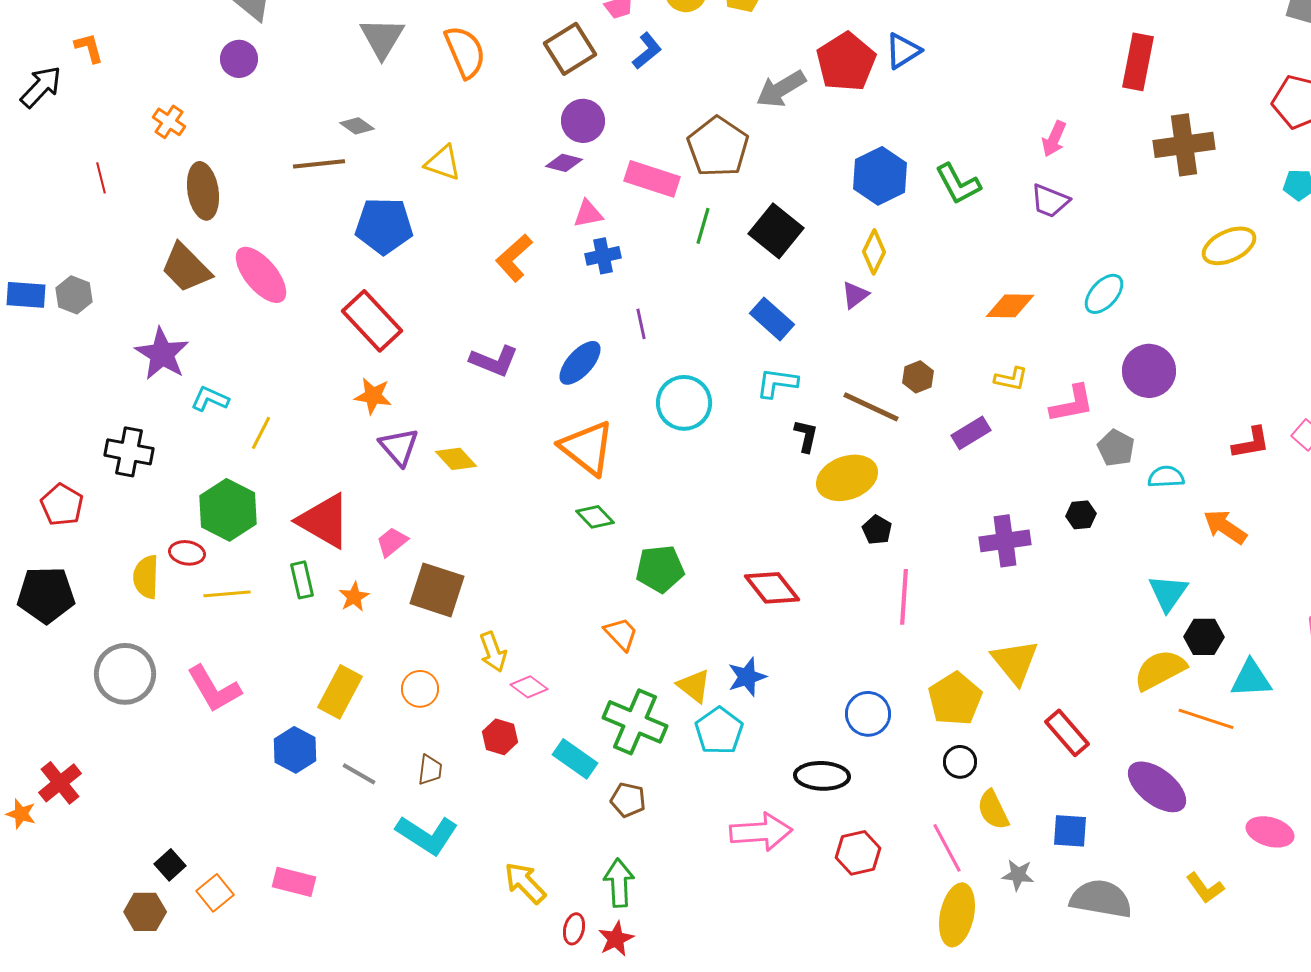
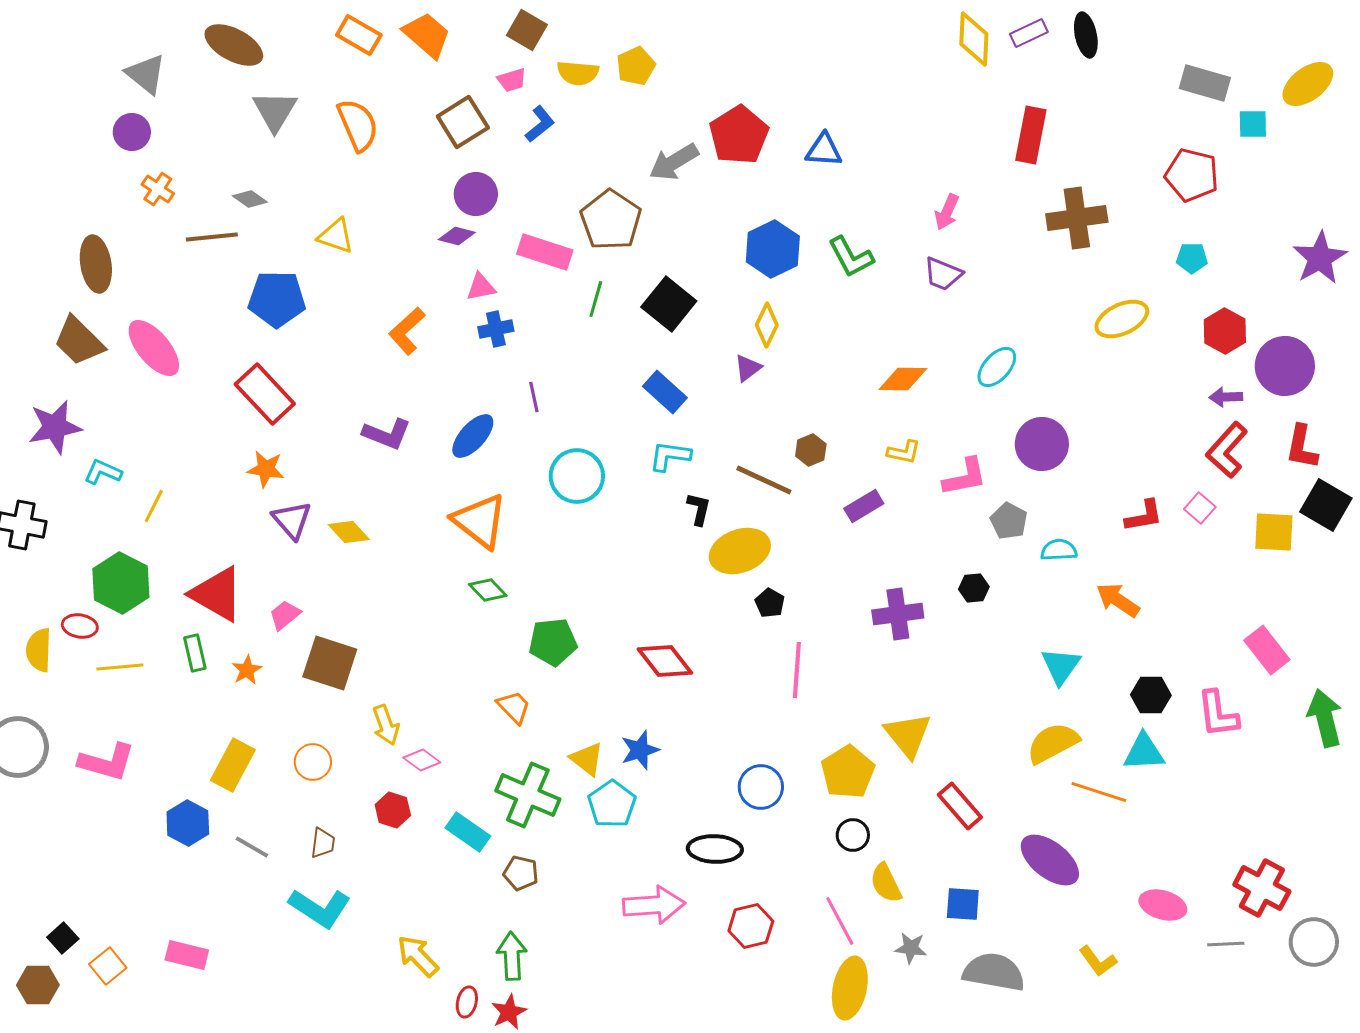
blue triangle: (903, 51) -> (824, 150), moved, turned 36
orange cross: (169, 122) -> (158, 189), moved
purple star: (162, 354) -> (55, 427), turned 30
black hexagon: (1204, 637) -> (1151, 695), moved
pink L-shape: (214, 689) -> (107, 762), turned -44

